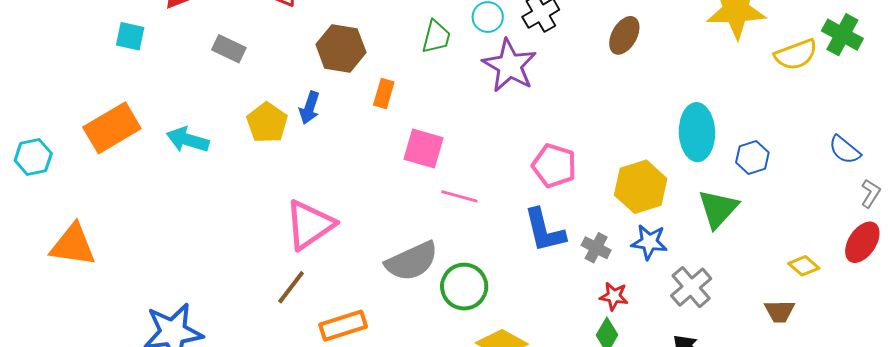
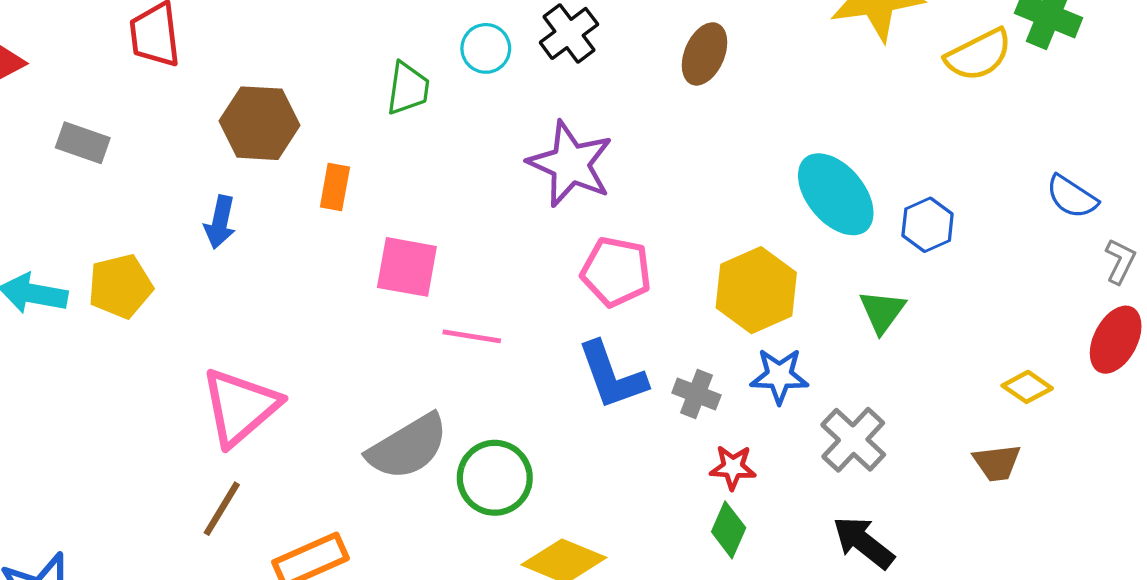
purple star: (510, 66) -> (570, 164), moved
yellow pentagon: (267, 123) -> (120, 286), moved, turned 30
cyan ellipse: (697, 132) -> (836, 194), turned -32
green triangle: (718, 209) -> (882, 311), size x0.7

